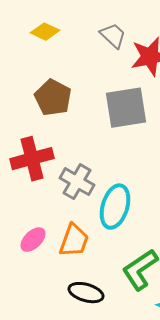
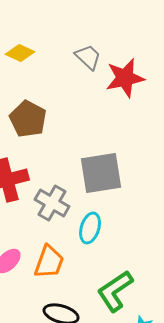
gray square: (126, 108) -> (101, 173), moved
cyan ellipse: (115, 207) -> (90, 228), size x0.7

